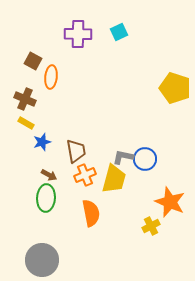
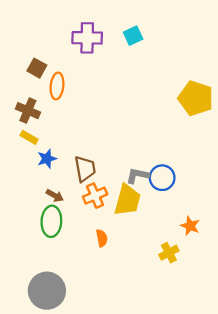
orange star: (170, 202) -> (190, 226), size x0.6
orange semicircle: (91, 213) -> (102, 238), size x0.6

